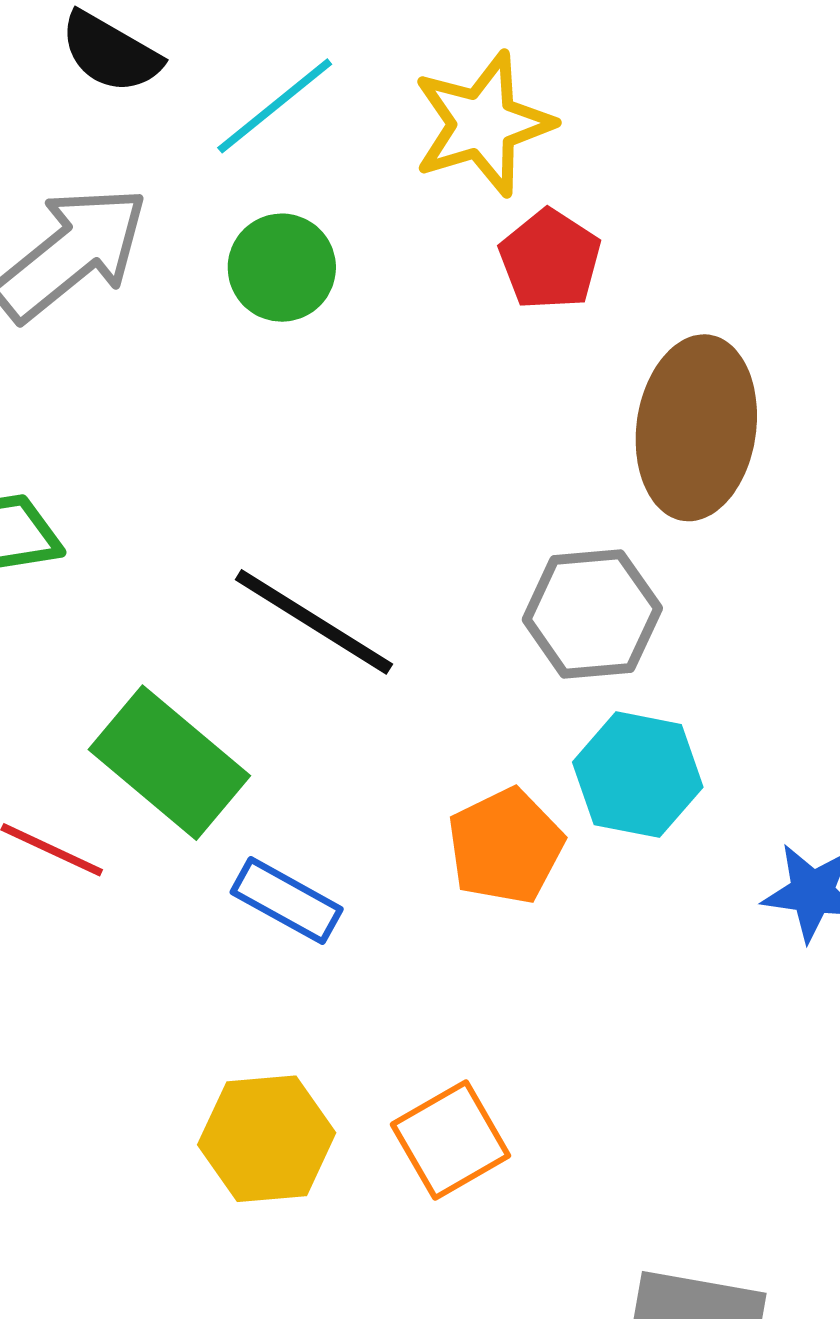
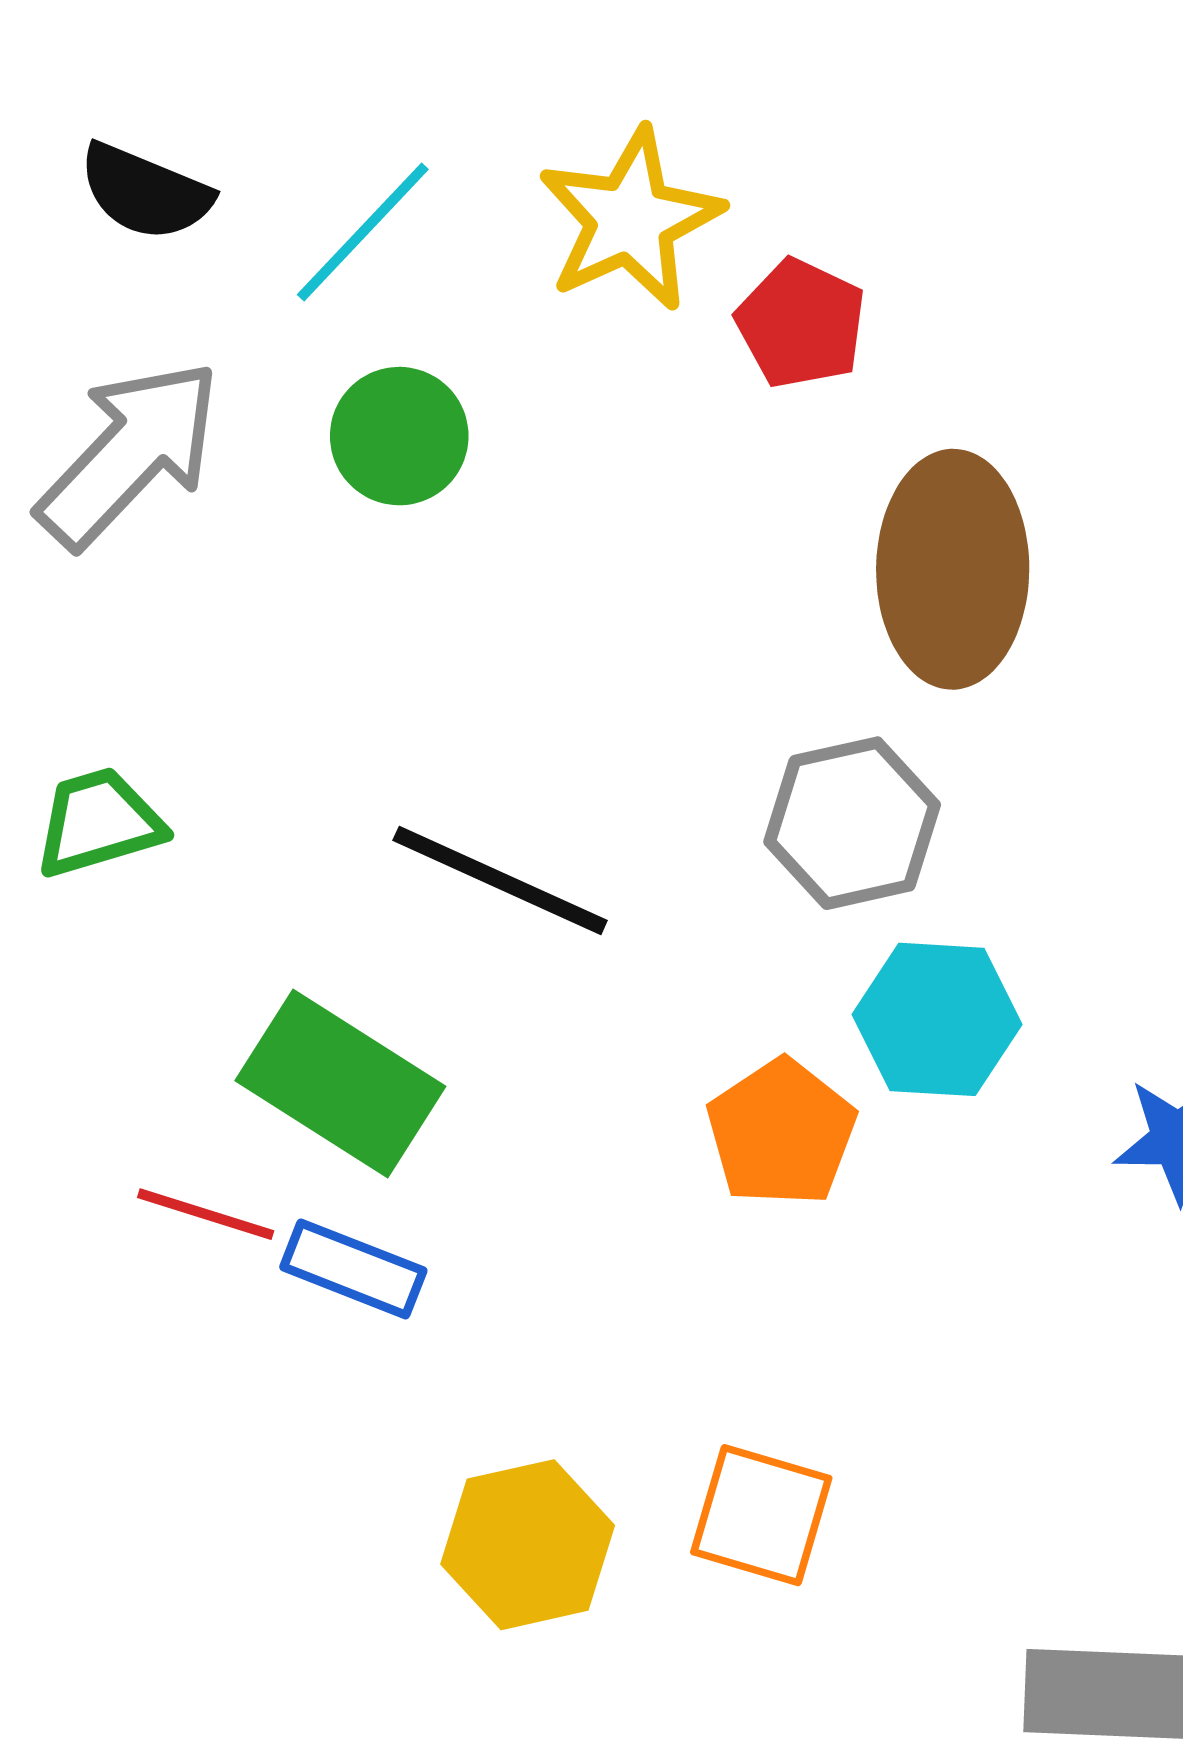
red pentagon: (550, 260) -> (801, 324), moved
blue rectangle: (287, 901) -> (353, 1269), moved
orange square: (451, 1140) -> (761, 1515), turned -36

